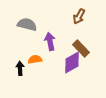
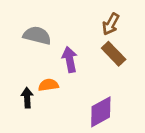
brown rectangle: (81, 48) -> (114, 54), moved
purple diamond: (72, 62) -> (101, 112), moved

